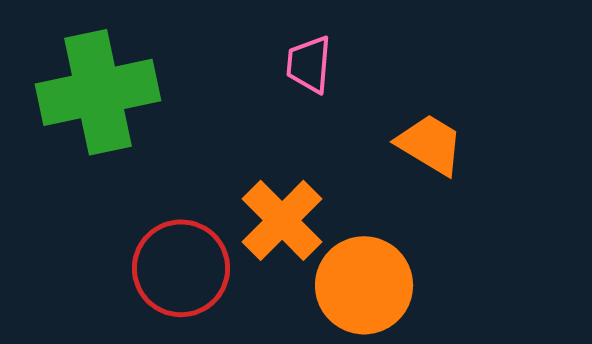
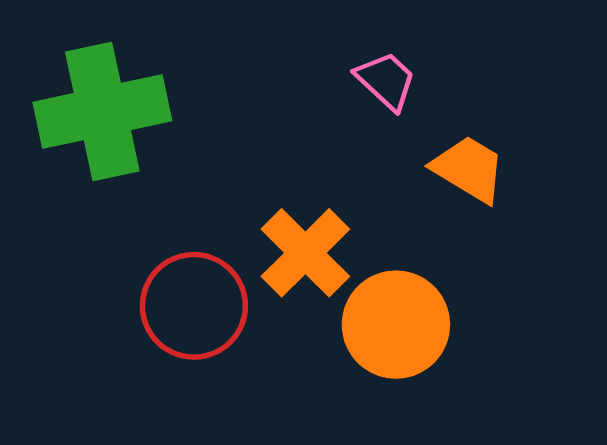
pink trapezoid: (309, 64) -> (386, 81), moved, turned 128

